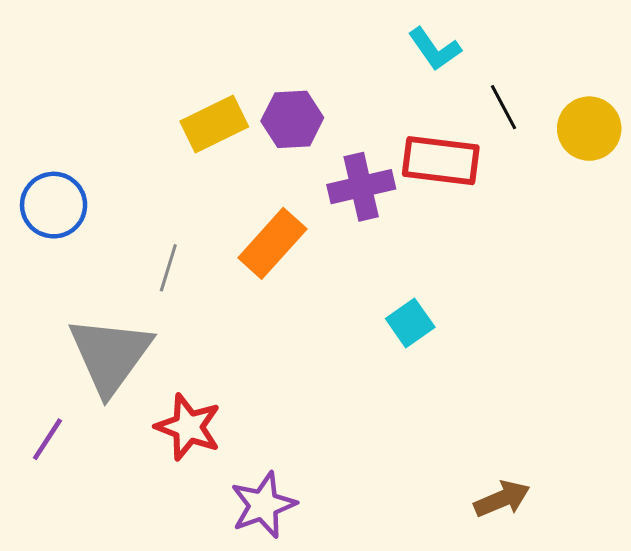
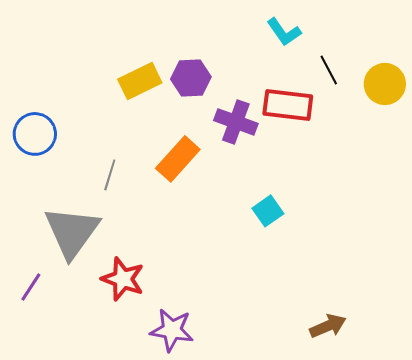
purple cross: (361, 187) -> (236, 122), turned 33
purple star: (263, 505) -> (172, 330), turned 30

